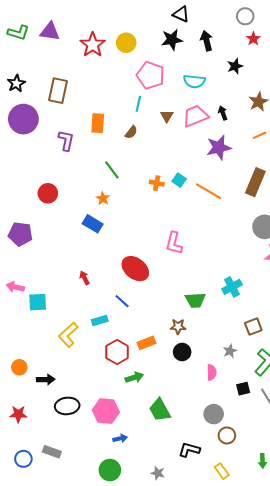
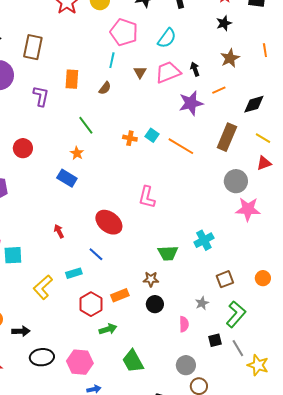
black star: (235, 66) -> (224, 23), moved
cyan semicircle: (194, 81) -> (167, 38), turned -60
orange line: (259, 135) -> (219, 90), moved

